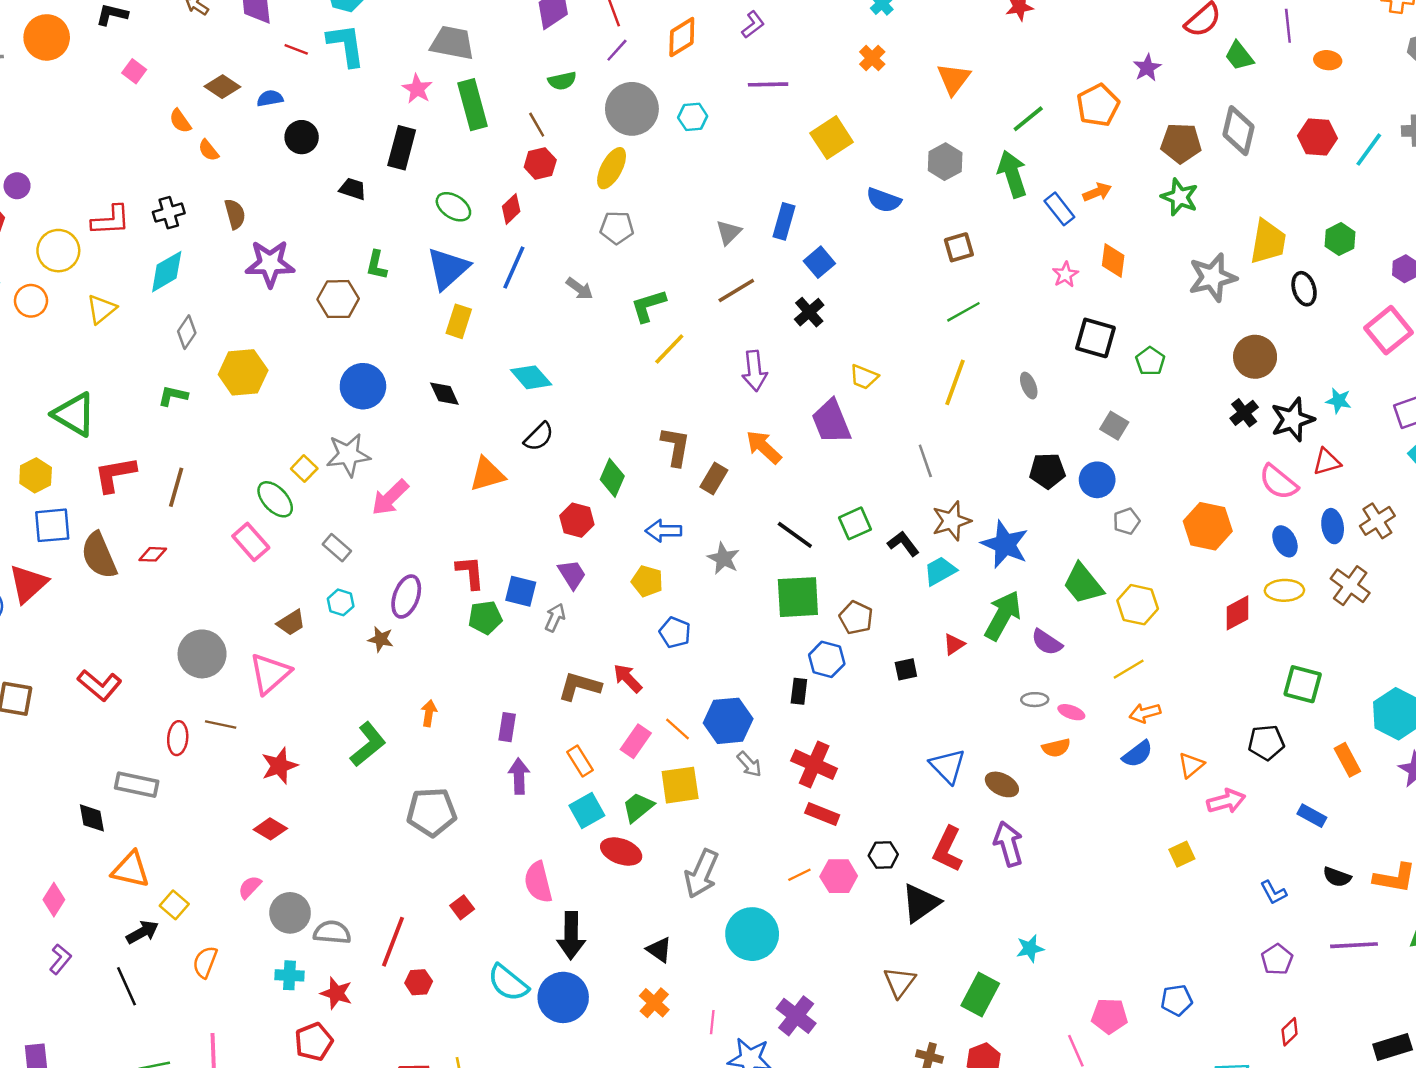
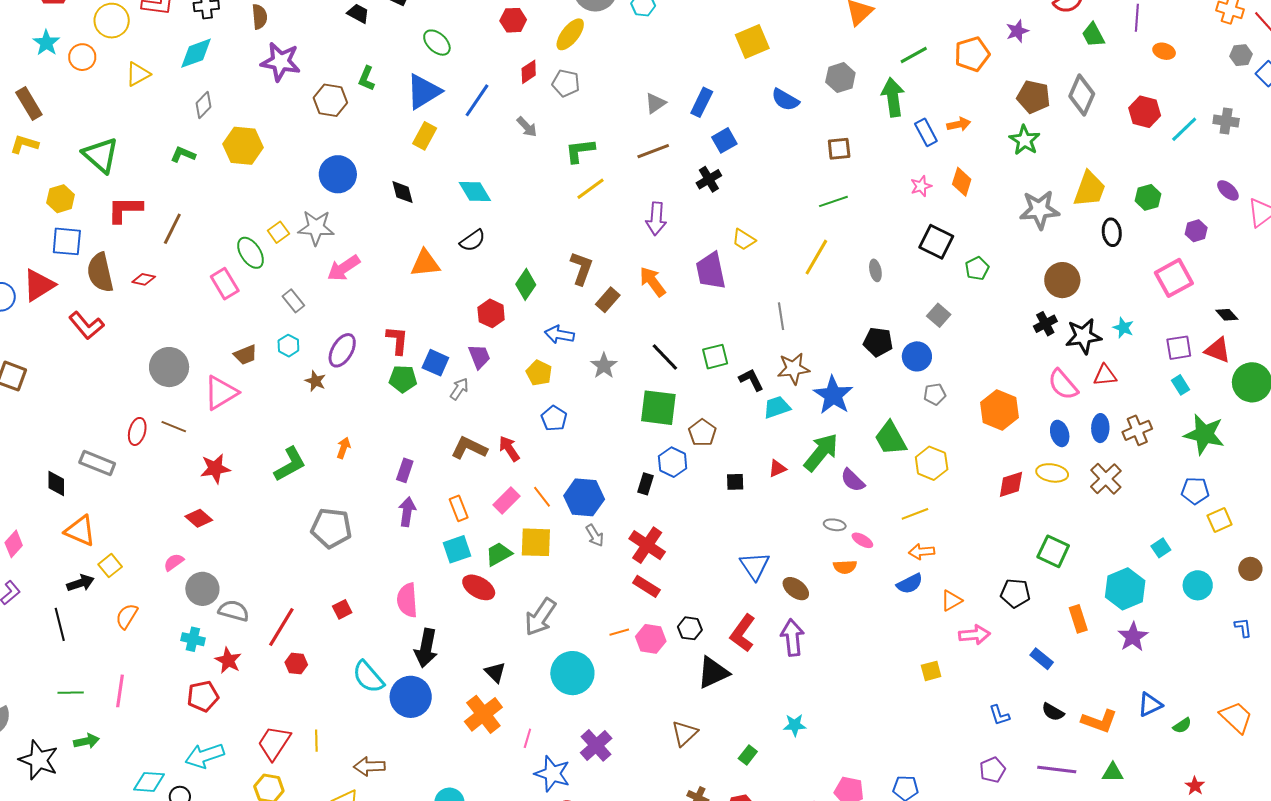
red diamond: (511, 209) -> (529, 72), moved
red L-shape: (100, 685) -> (86, 326), moved
green rectangle: (980, 994) -> (748, 755), size x0.6
orange cross: (654, 1003) -> (483, 714), size x1.5

